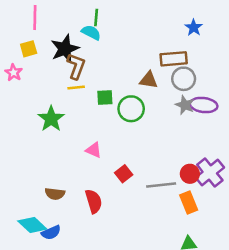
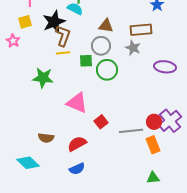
gray circle: (184, 79) -> (101, 46), moved
brown triangle: (149, 80) -> (106, 26), moved
gray star: (185, 105) -> (133, 48), moved
green star: (51, 119) -> (43, 78), turned -30
pink triangle: (94, 150) -> (77, 103), size x1.6
red semicircle: (94, 201) -> (77, 144), turned -102
blue semicircle: (51, 233) -> (77, 169), moved

